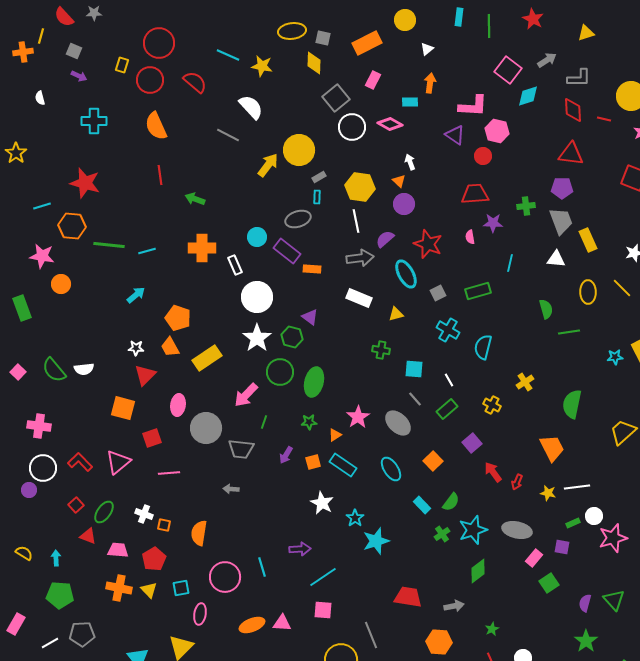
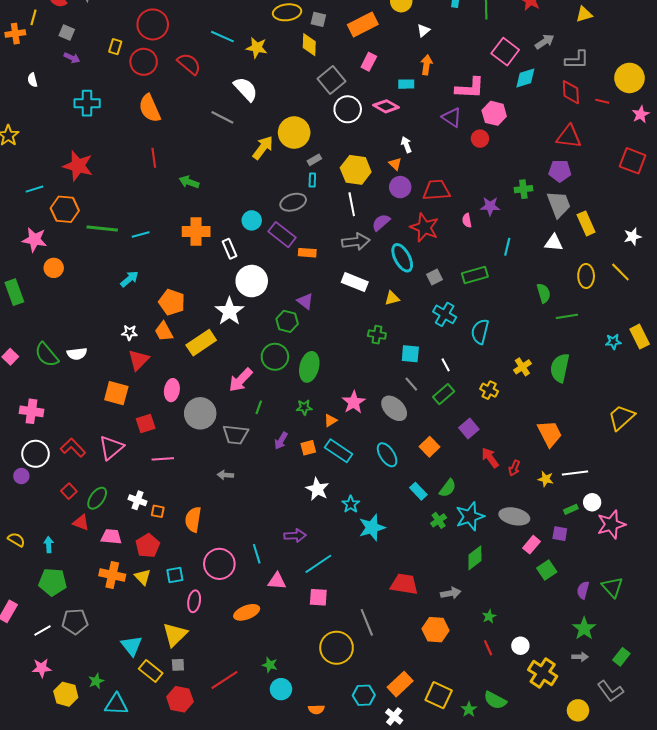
red trapezoid: (475, 194) -> (437, 190), moved
white star: (257, 338) -> (229, 311), moved
green semicircle: (572, 404) -> (560, 368), moved
pink triangle: (282, 623) -> (277, 581), moved

